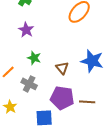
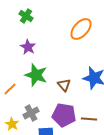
green star: (34, 58) -> (36, 75), size x1.6
gray cross: (29, 84) -> (31, 113), moved, turned 35

